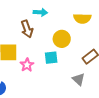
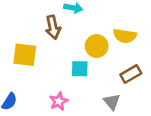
yellow semicircle: (82, 18) -> (125, 36), moved
pink star: (27, 65) -> (59, 101), moved

